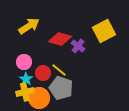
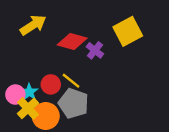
pink circle: (24, 62) -> (15, 95), moved
yellow cross: (25, 92) -> (28, 108), turned -30

